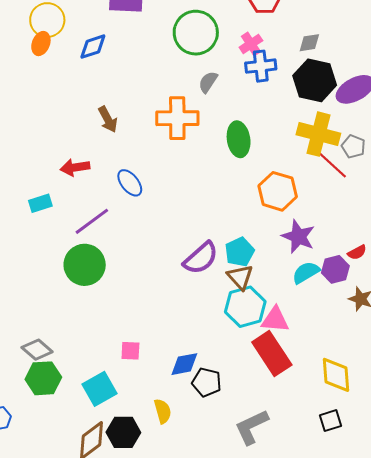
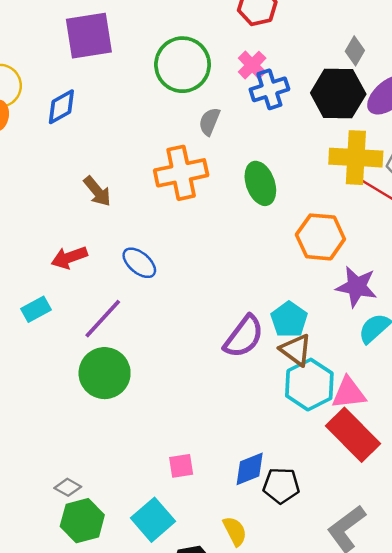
gray diamond: (309, 43) -> (355, 51), moved, turned -40
gray diamond: (37, 350) -> (68, 487), size x0.7

